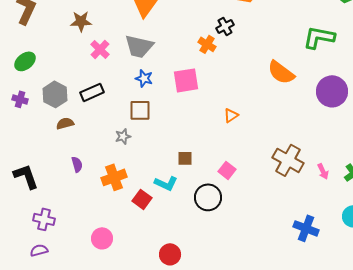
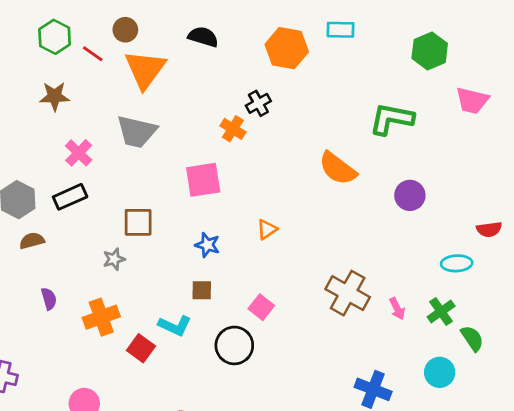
pink cross: (100, 49) -> (79, 153), moved
blue star: (144, 78) -> (207, 245), moved
purple circle: (332, 91) -> (410, 195), size x0.7

